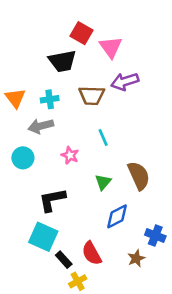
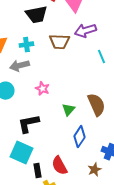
cyan line: (103, 137) -> (101, 57), moved
blue diamond: (117, 216) -> (79, 137), turned -30
black rectangle: (64, 260) -> (37, 171), turned 32

